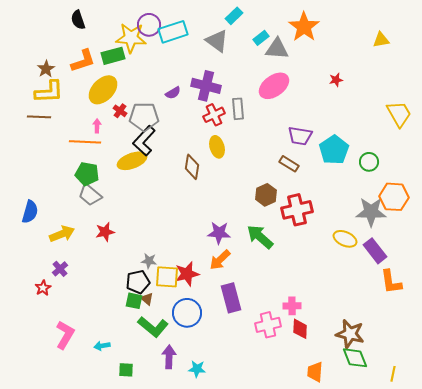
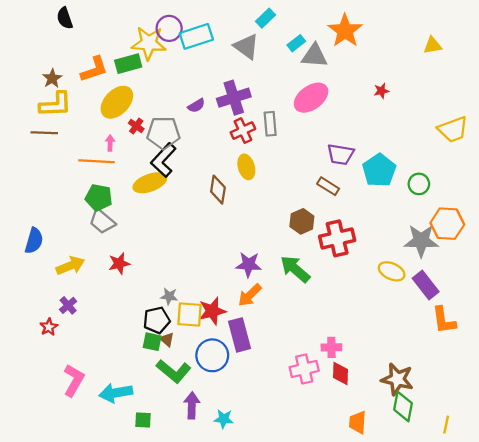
black semicircle: (78, 20) -> (65, 18), moved
purple cross: (206, 86) -> (234, 98), turned -32
yellow trapezoid: (399, 114) -> (453, 129), turned 100
purple rectangle: (231, 298) -> (240, 335), moved
cyan arrow: (102, 346) -> (116, 393), size x1.8
green diamond: (355, 358) -> (403, 406), turned 32

